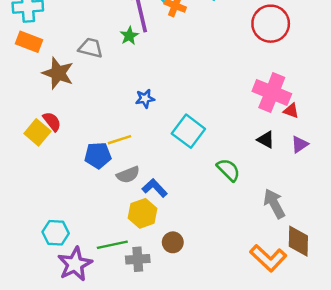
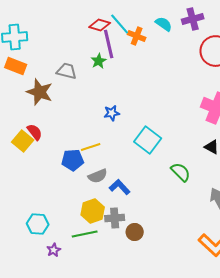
yellow hexagon: (143, 213) -> (93, 211), moved
gray cross: (138, 259) -> (115, 218), moved
purple star: (75, 264) -> (54, 250), size x0.5

